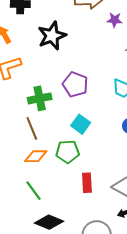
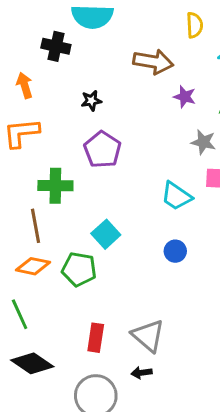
black star: (52, 36) -> (91, 101), size x0.5
purple pentagon: (75, 84) -> (102, 150), moved
red rectangle: (87, 183) -> (96, 338), moved

